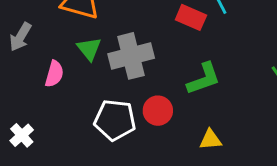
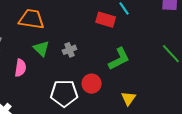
gray cross: (131, 56) -> (69, 50), size x0.5
yellow triangle: (210, 140) -> (129, 98), turned -42

